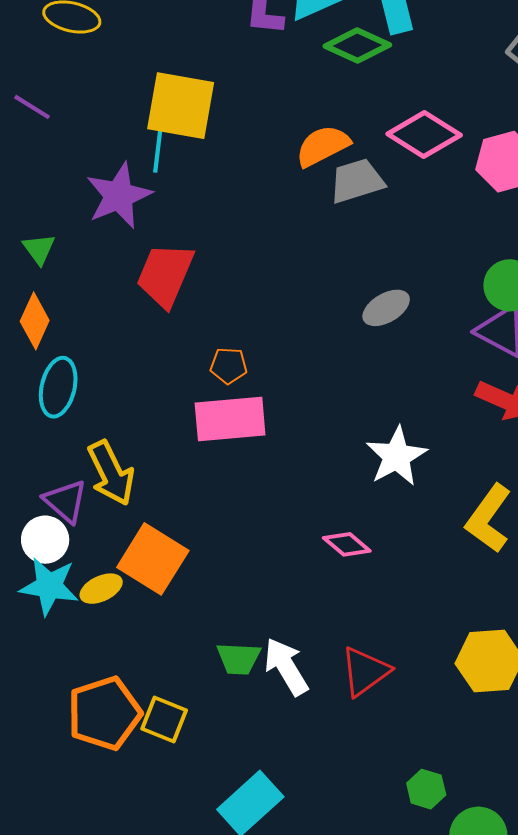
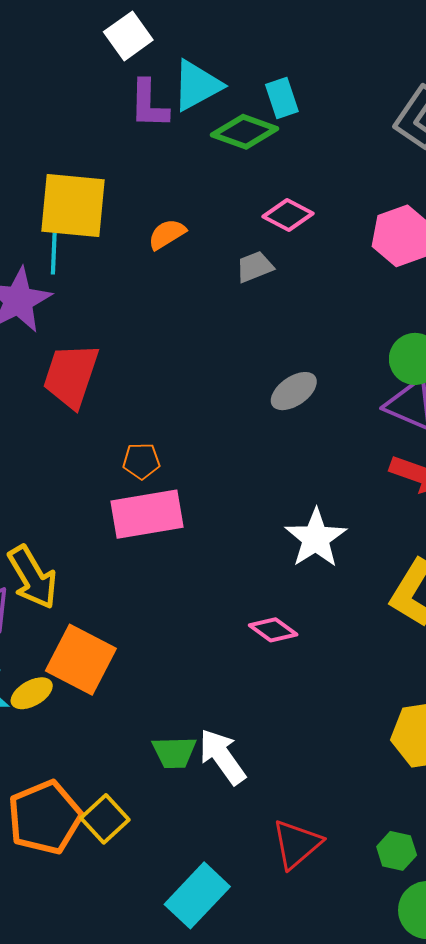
pink diamond: (424, 135) -> (288, 215), moved, size x0.7
orange semicircle: (323, 146) -> (167, 234), moved, size x0.7
gray trapezoid: (357, 181) -> (255, 267), size x0.7
red triangle: (365, 671) -> (297, 844), moved
yellow square: (164, 719) -> (105, 819), turned 30
green hexagon: (426, 789) -> (397, 851), moved

